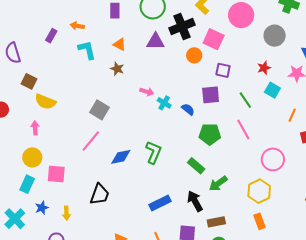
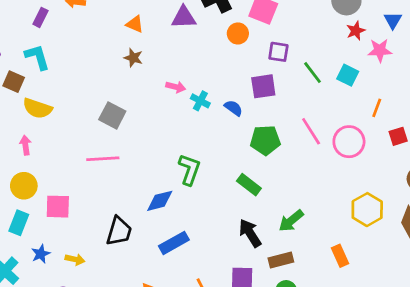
cyan L-shape: (87, 50) -> (37, 57), moved
red star: (264, 68) -> (356, 31), moved
green line: (245, 100) -> (312, 73), moved
pink line: (91, 141) -> (103, 159), turned 50
blue diamond: (121, 157) -> (160, 201), moved
pink circle: (273, 159) -> (349, 142), moved
green arrow: (218, 184) -> (291, 221), moved
yellow hexagon: (259, 191) -> (367, 210), moved
blue rectangle: (160, 203) -> (174, 243), moved
yellow arrow: (66, 213) -> (75, 259), turned -72

